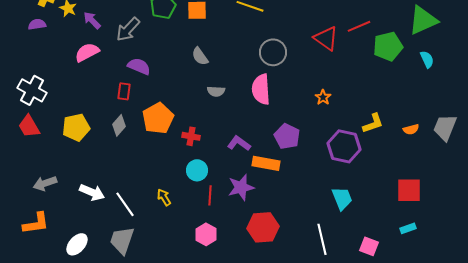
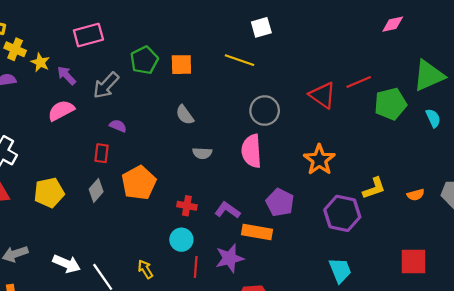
purple semicircle: (139, 66) -> (118, 126), size x0.7
orange star: (323, 97) -> (319, 160), size x1.8
red cross: (191, 136) -> (187, 206), moved

